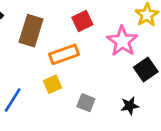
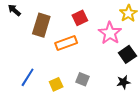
yellow square: (53, 84) -> (56, 84), moved
black star: (130, 106) -> (123, 82), moved

